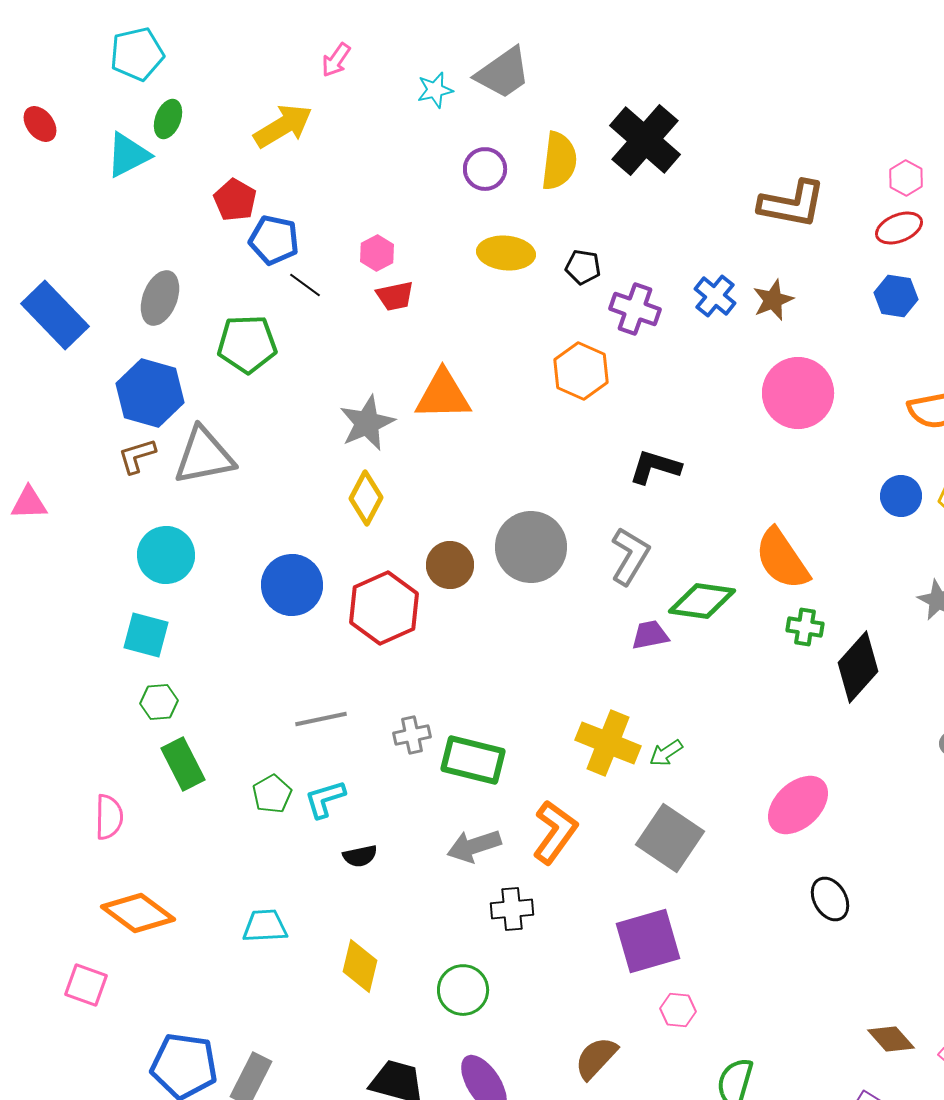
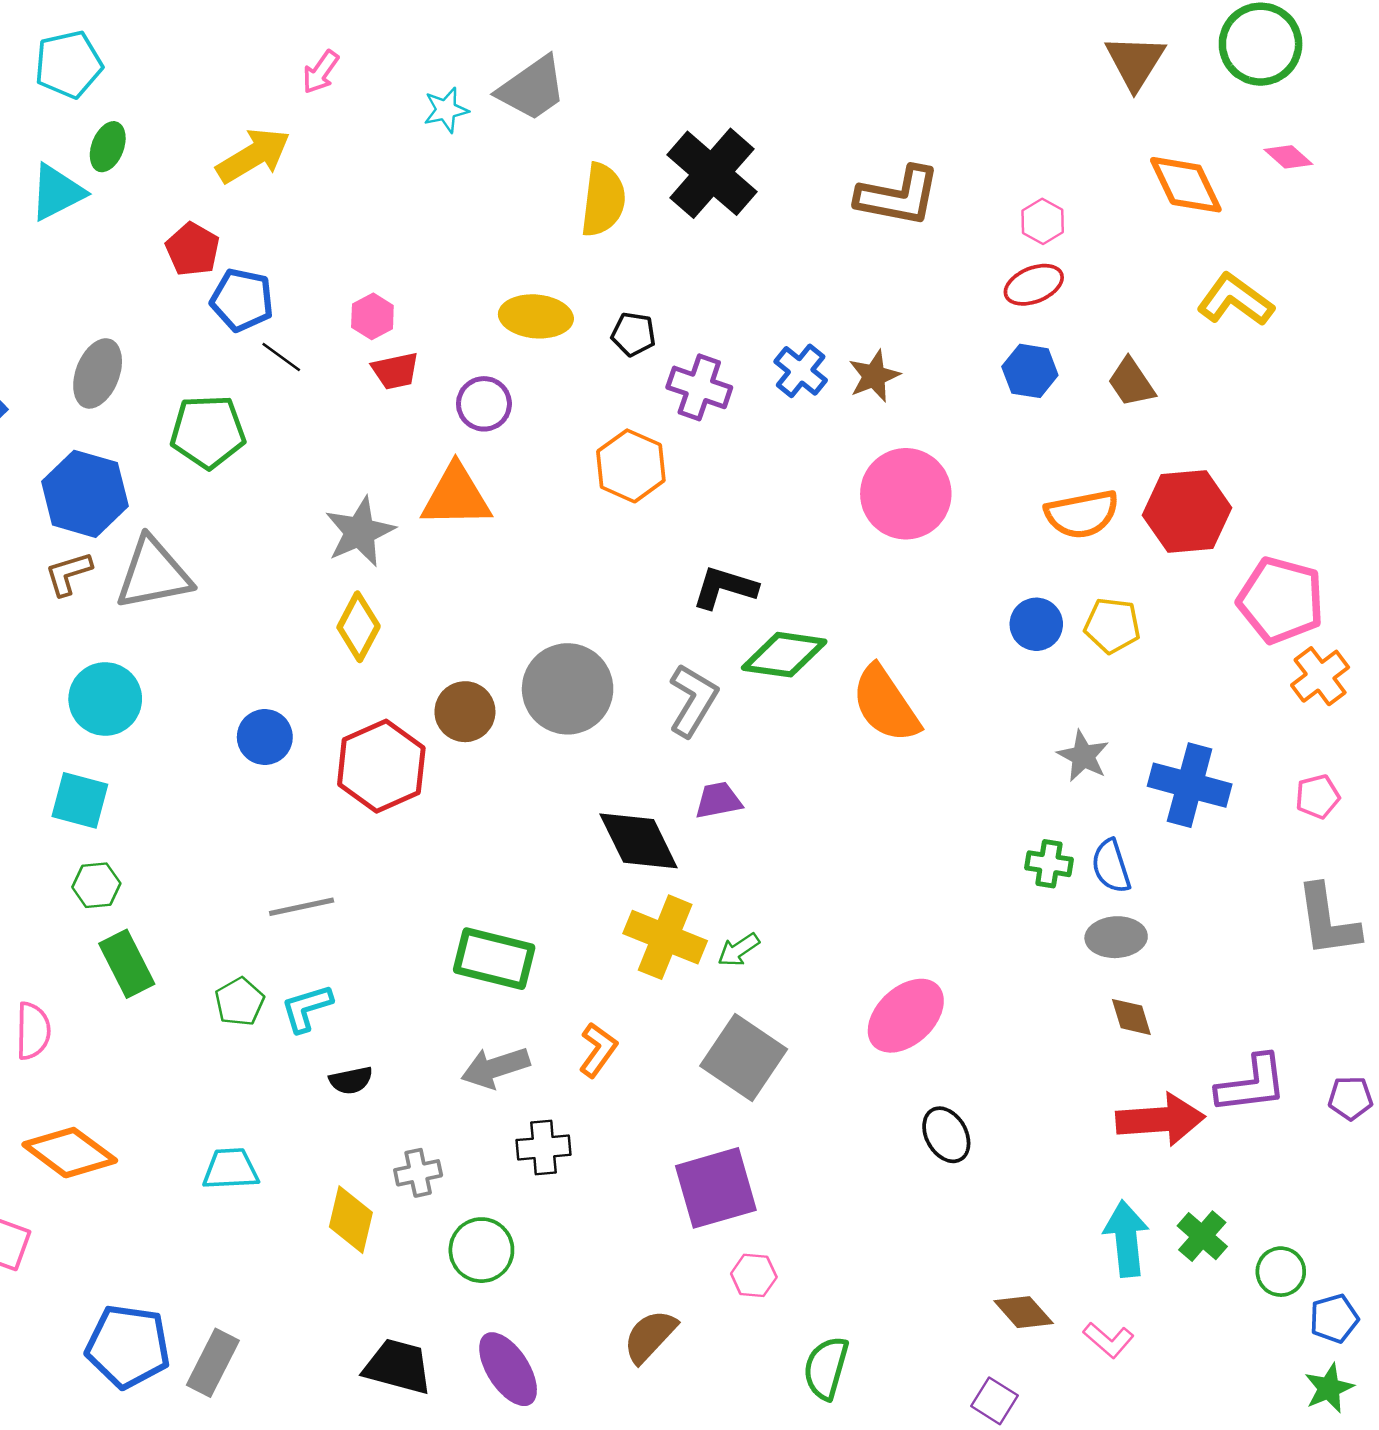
purple circle: (485, 169) -> (484, 404), moved
brown L-shape: (792, 204) -> (898, 196), moved
blue circle: (292, 585) -> (265, 737), size x0.7
green diamond: (702, 601) -> (784, 655), moved
green cross: (805, 627) -> (1049, 864), moved
black diamond: (858, 667) -> (639, 841), moved, turned -68
gray cross: (412, 735) -> (418, 1173), moved
orange L-shape: (555, 832) -> (598, 1050), size x0.7

